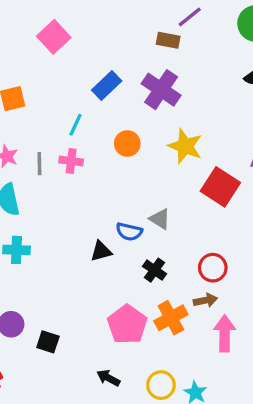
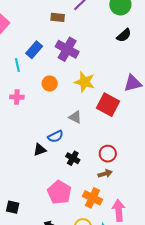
brown rectangle: (168, 40) -> (58, 17), moved
cyan line: (76, 125) -> (17, 65), moved, turned -32
gray triangle: (160, 219) -> (75, 117), moved
blue semicircle: (129, 232) -> (55, 136), turned -35
orange cross: (171, 318) -> (92, 198), moved, turned -30
pink arrow: (225, 333) -> (119, 210), moved

